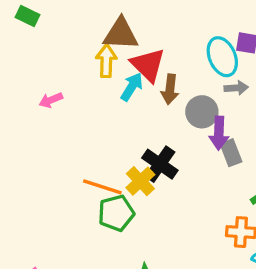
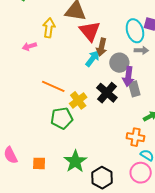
yellow arrow: (106, 61) -> (49, 28), moved
cyan arrow: (132, 87) -> (93, 58), moved
black cross: (160, 164) -> (107, 93), moved
orange line: (102, 187) -> (53, 86), moved

